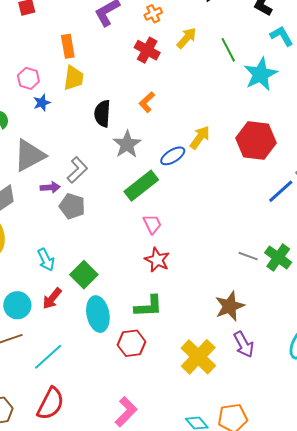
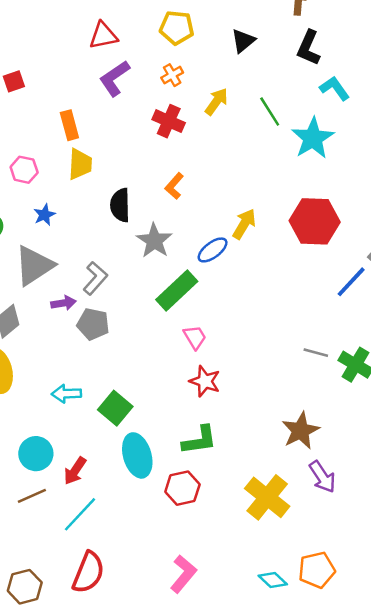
blue star: (42, 103) -> (44, 215), moved
gray line: (248, 256) -> (316, 353), moved
cyan arrow: (46, 260) -> (66, 394), turned 120
red arrow: (52, 298) -> (75, 471), moved

